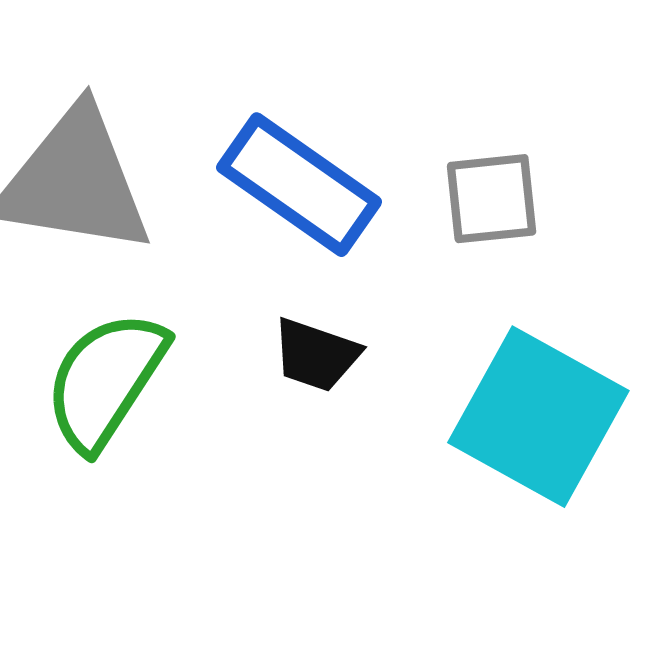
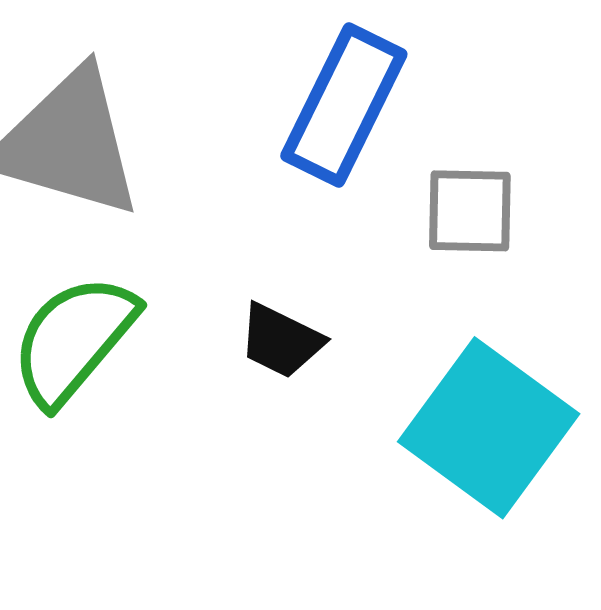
blue rectangle: (299, 185) -> (344, 105), moved, turned 74

